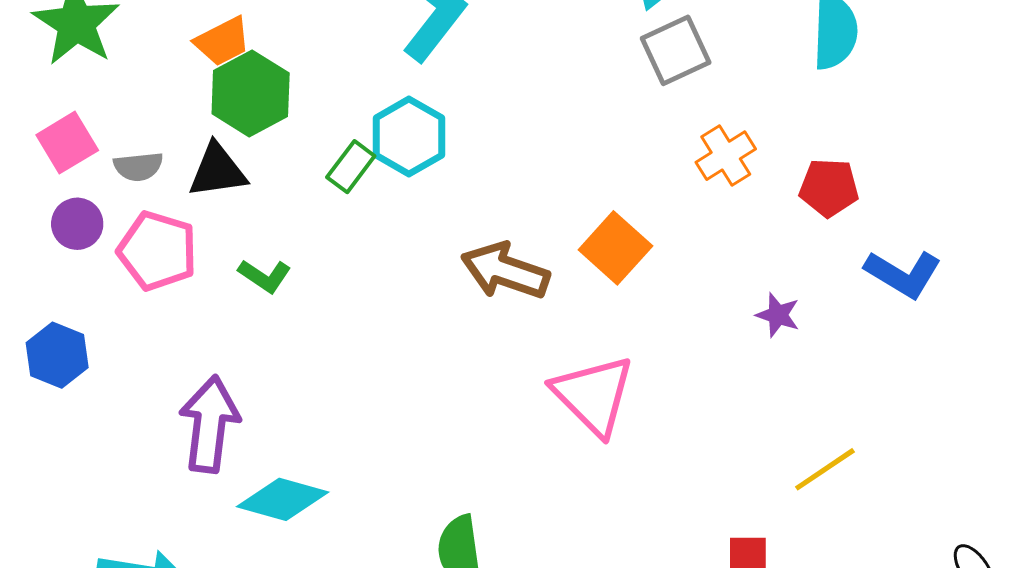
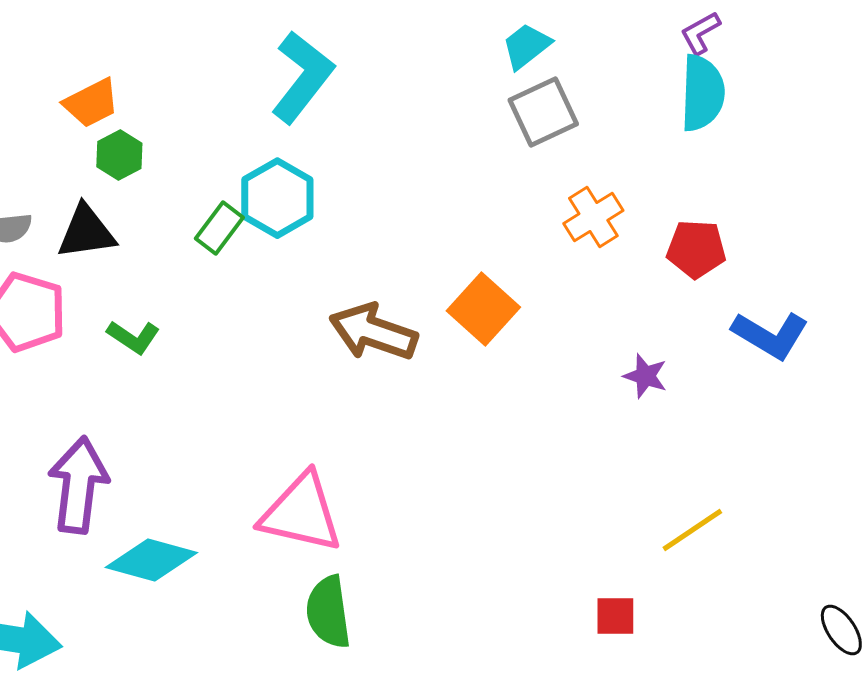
green hexagon: (251, 93) -> (119, 155), size x0.6
pink triangle: (593, 395) -> (301, 513), moved, turned -32

